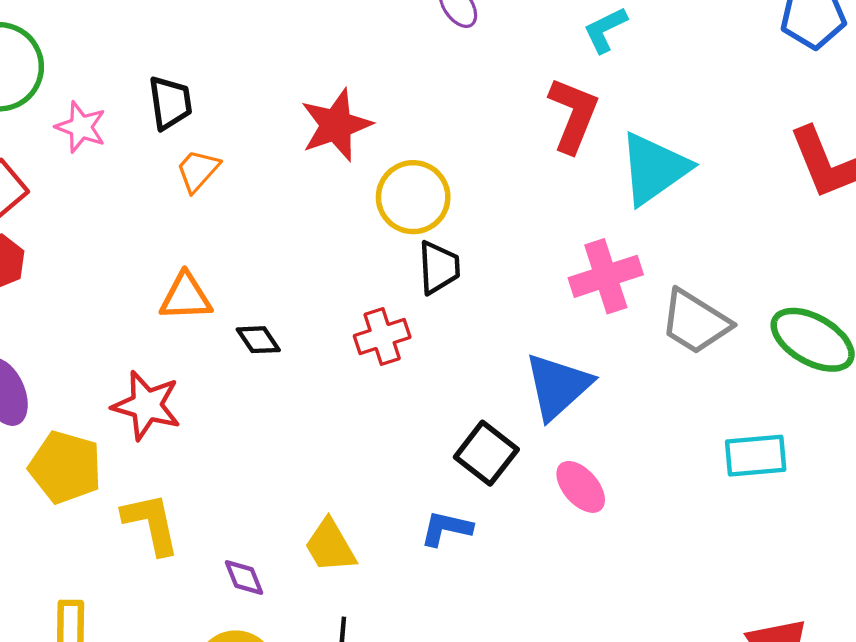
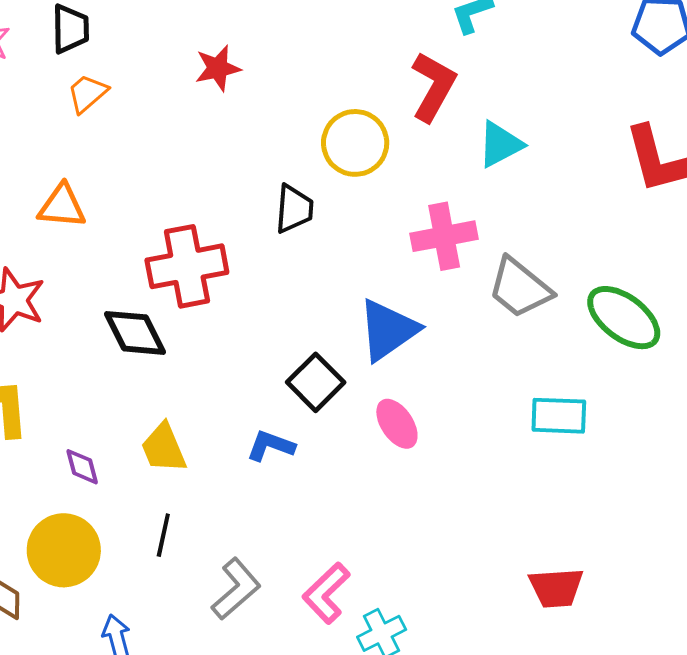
red star: (336, 125) -> (218, 68), size x0.7
cyan triangle: (654, 169) -> (500, 144), size x0.7
yellow circle: (413, 197) -> (355, 143), moved
red cross: (382, 337) -> (187, 266), moved, size x1.6
black diamond: (258, 340) -> (135, 333), moved, size x1.6

